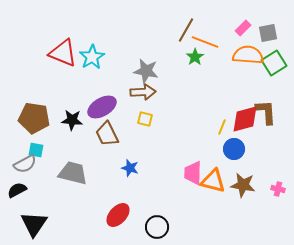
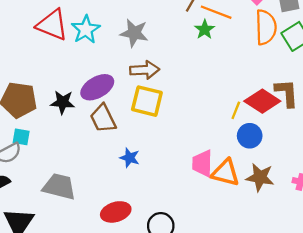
orange semicircle: (248, 55) -> (266, 27), turned 84
gray star: (146, 71) -> (134, 33), moved
yellow square: (145, 119) -> (147, 101), size x1.8
red diamond: (245, 119) -> (262, 101), turned 48
gray trapezoid: (73, 173) -> (59, 187), moved
red ellipse: (118, 215) -> (116, 212), turned 30

